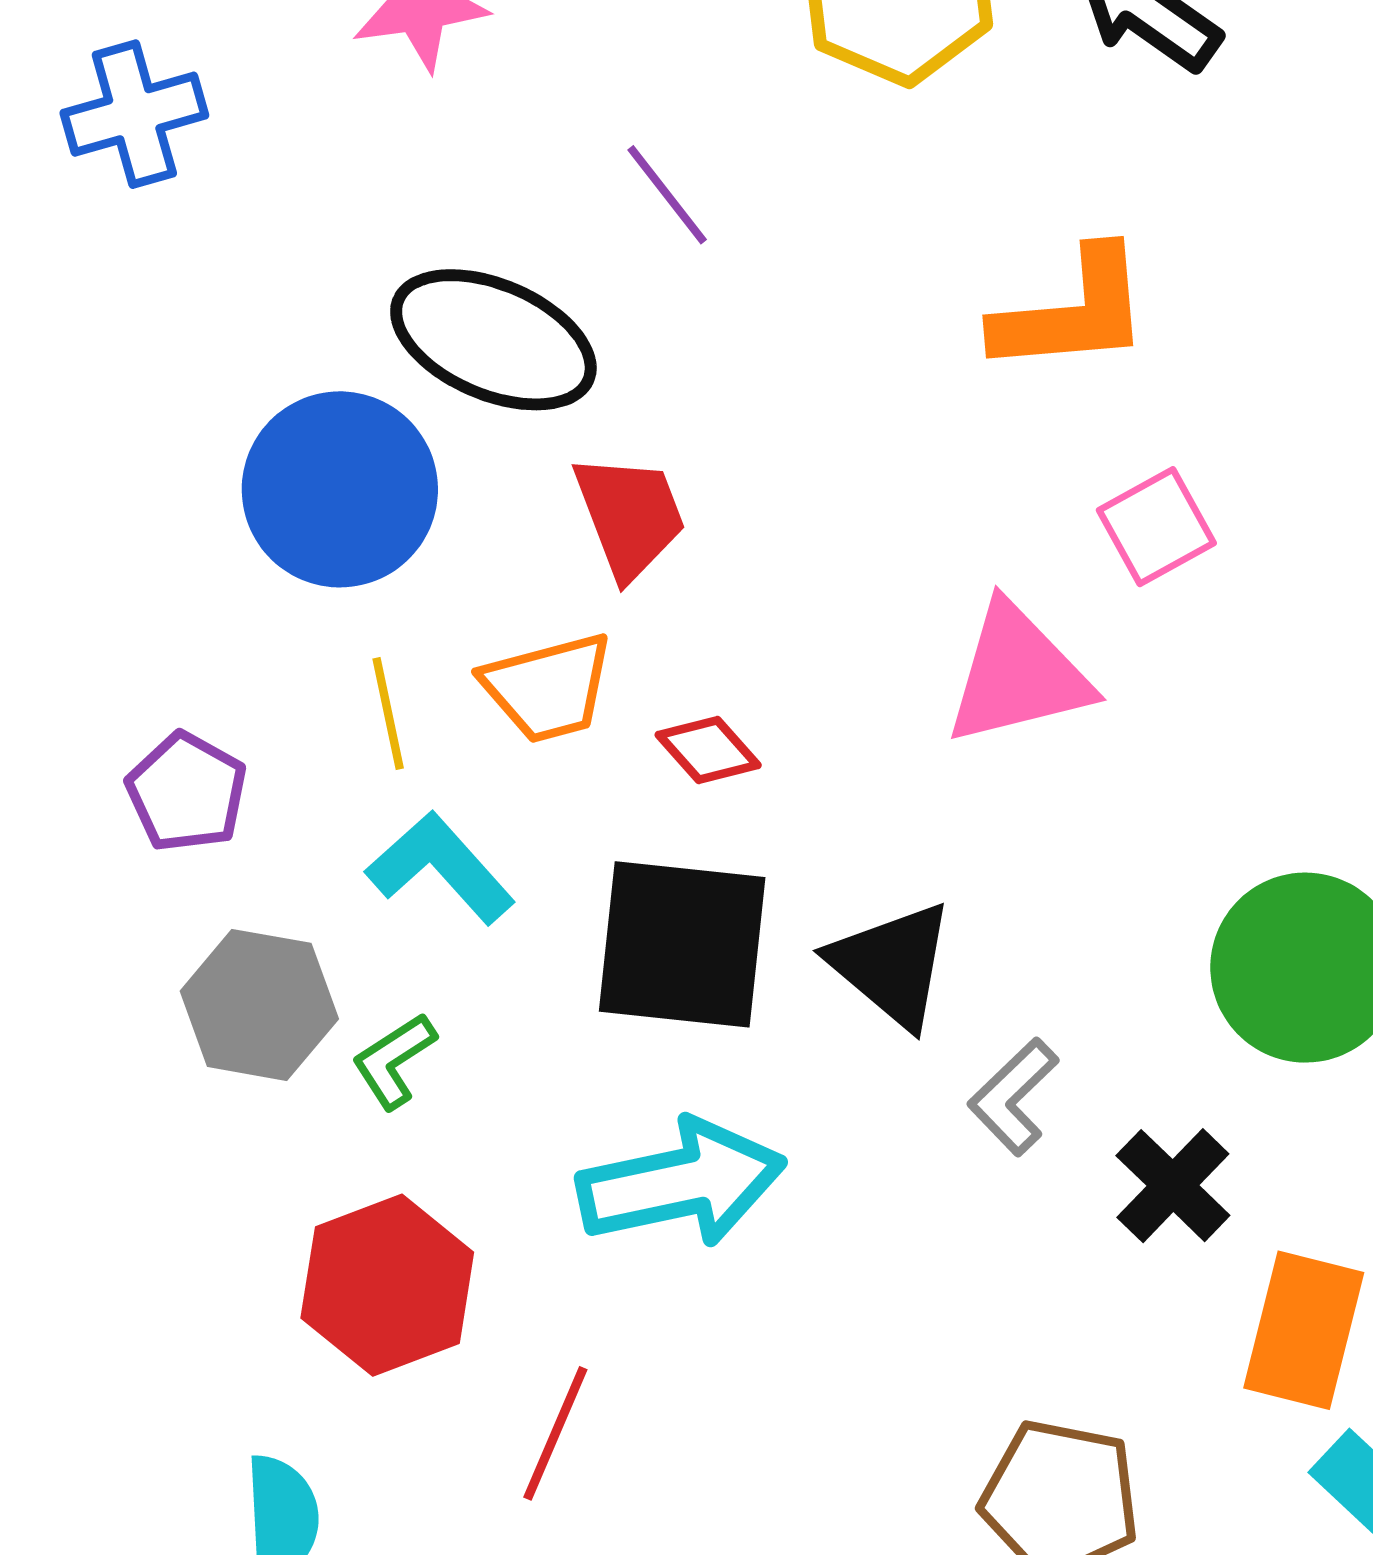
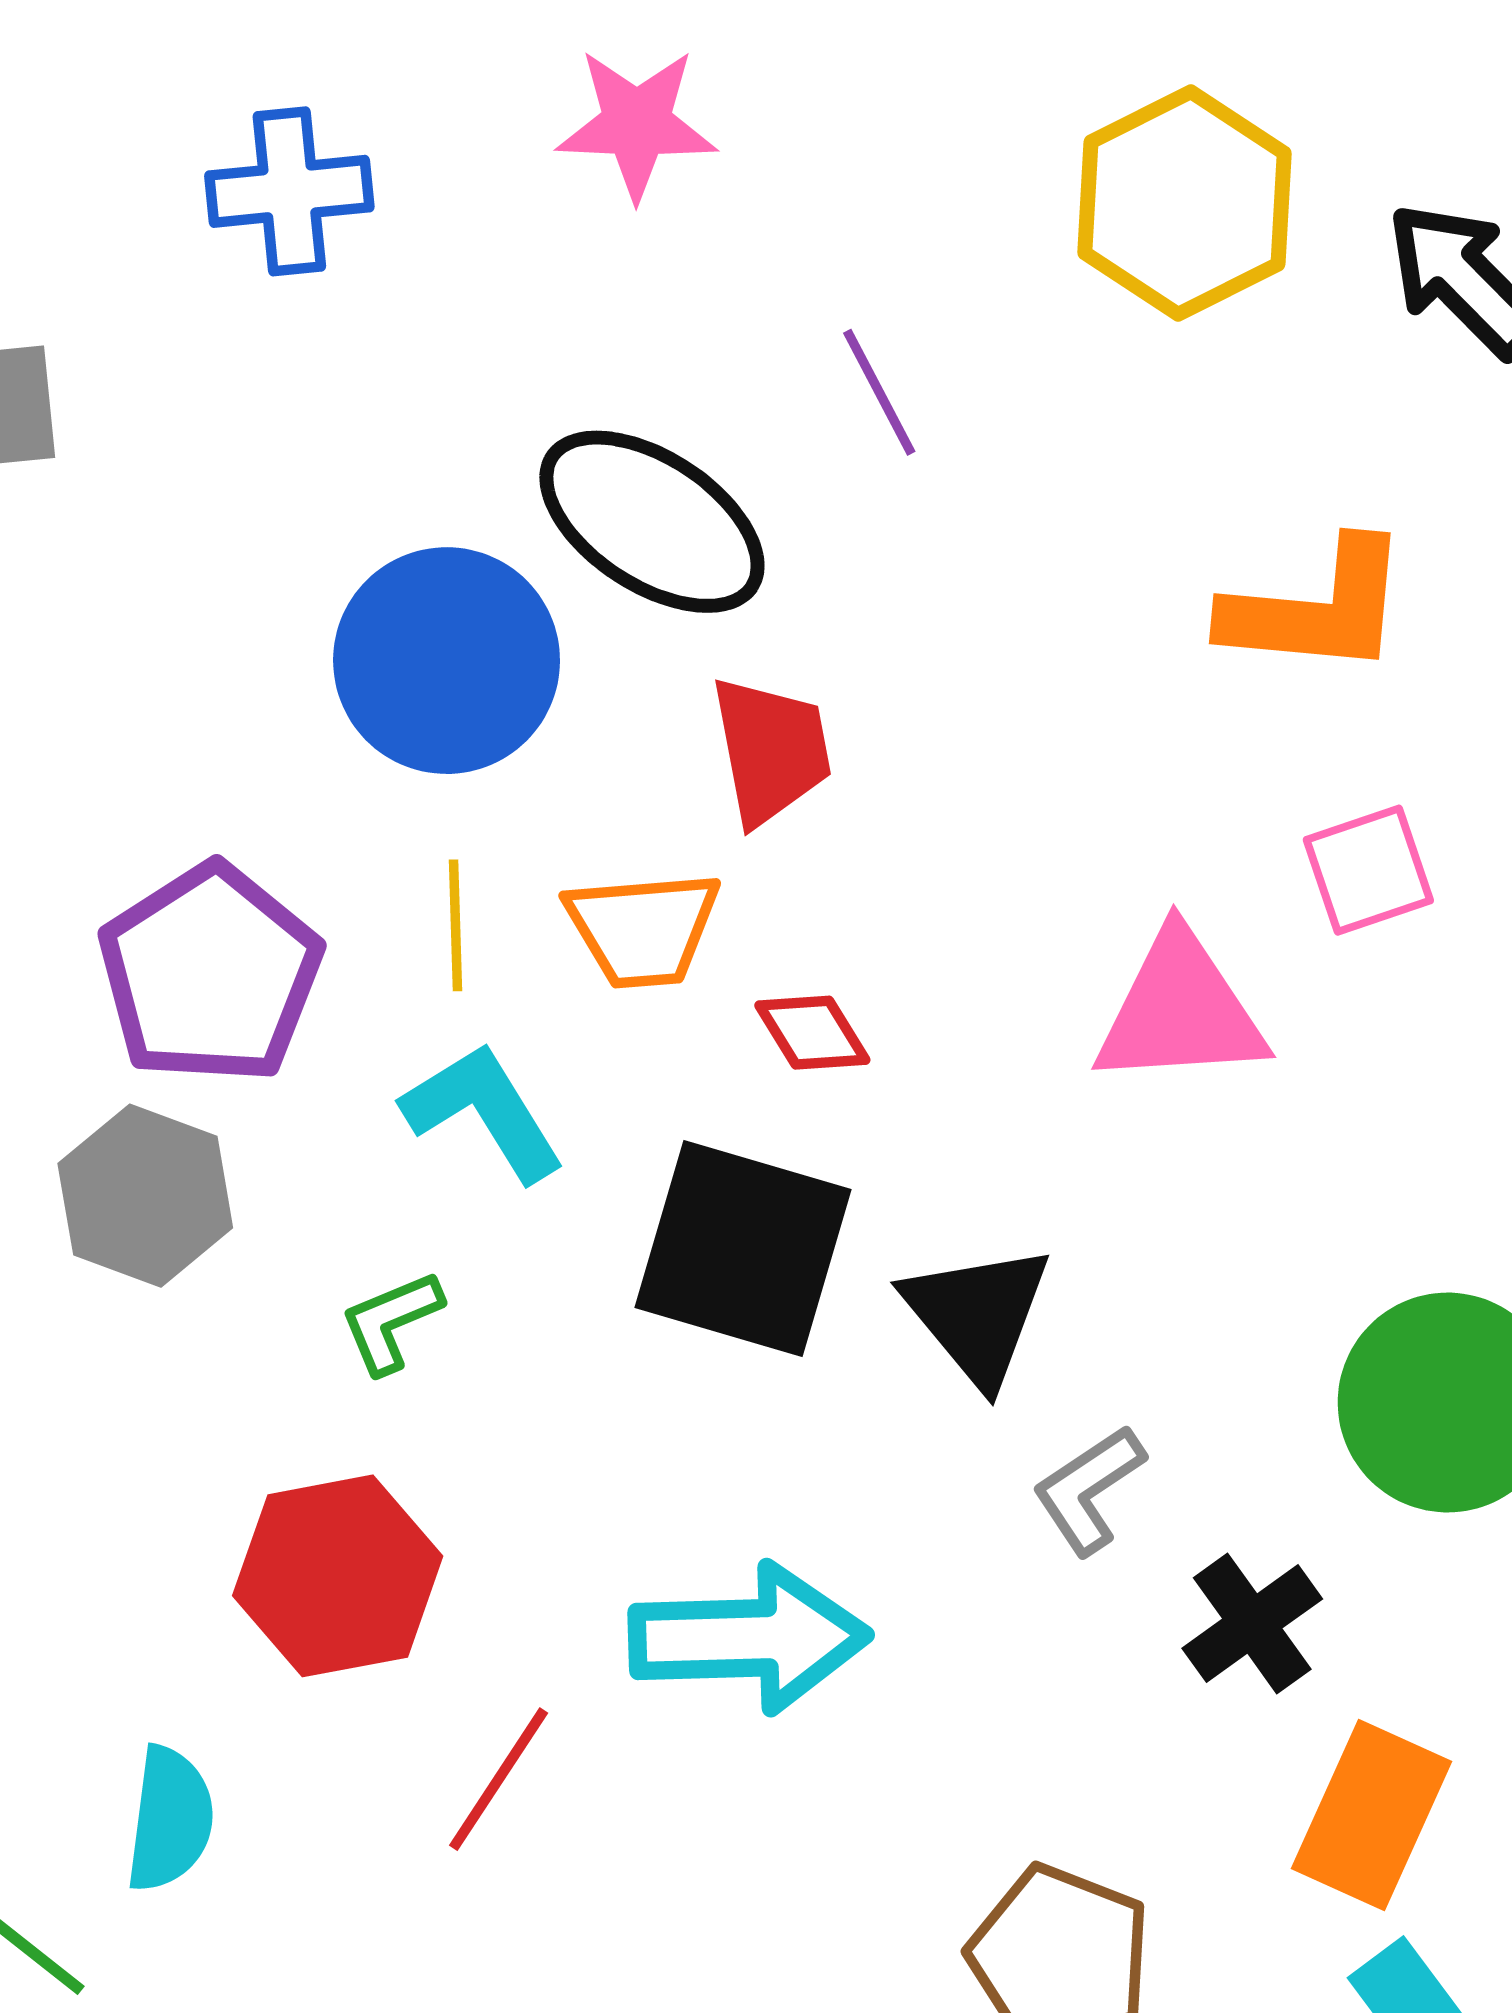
purple pentagon: (187, 792) -> (210, 974), size x1.6
gray hexagon: (259, 1005) -> (145, 1196), moved
cyan arrow: (681, 1183) -> (749, 1638), moved

